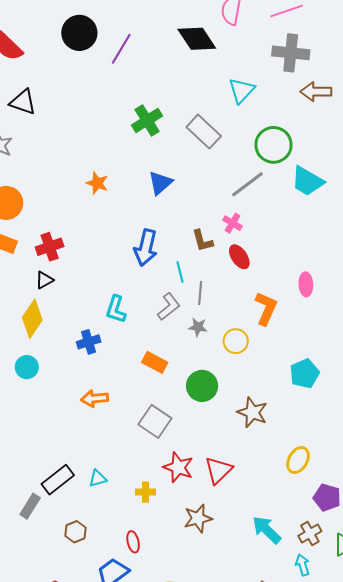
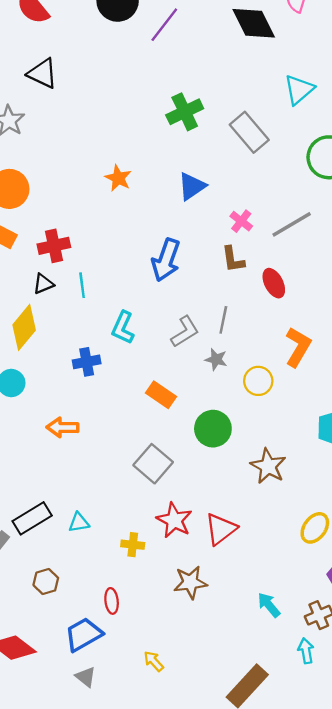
gray line: (248, 184) -> (292, 224), moved
pink cross: (233, 223) -> (241, 221), moved
cyan line: (180, 272) -> (82, 285), moved
orange arrow: (95, 399) -> (63, 427), moved
cyan arrow: (267, 530) -> (269, 605), size x0.7

